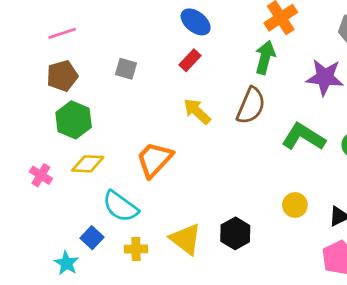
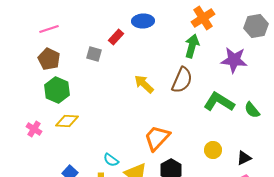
blue ellipse: (196, 22) -> (143, 21), turned -40
red rectangle: (190, 60) -> (116, 37), moved
brown pentagon: (62, 76) -> (49, 59), turned -30
orange trapezoid: (154, 160) -> (157, 138), moved
cyan semicircle: (120, 206) -> (111, 160), moved, size x0.6

